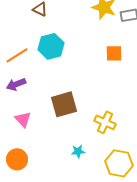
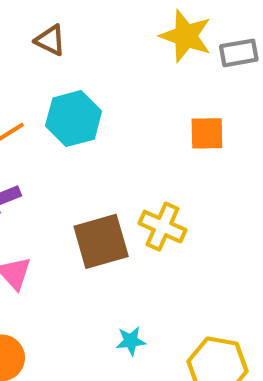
yellow cross: (105, 122) -> (162, 227), moved

